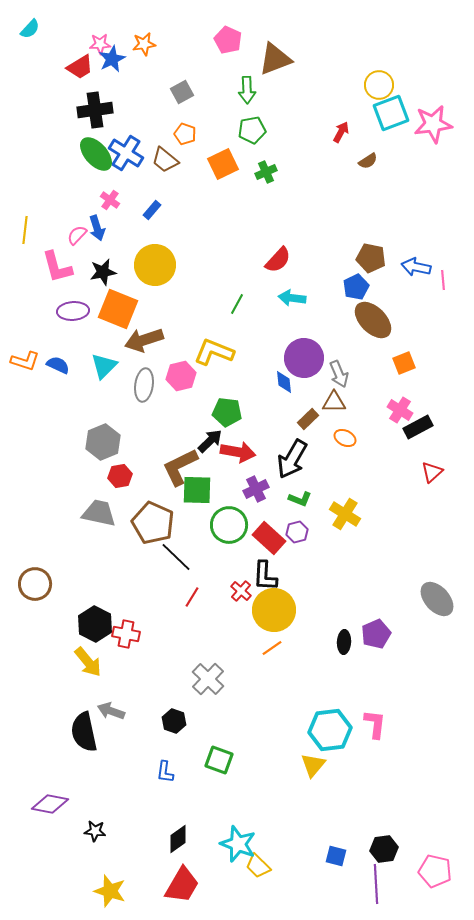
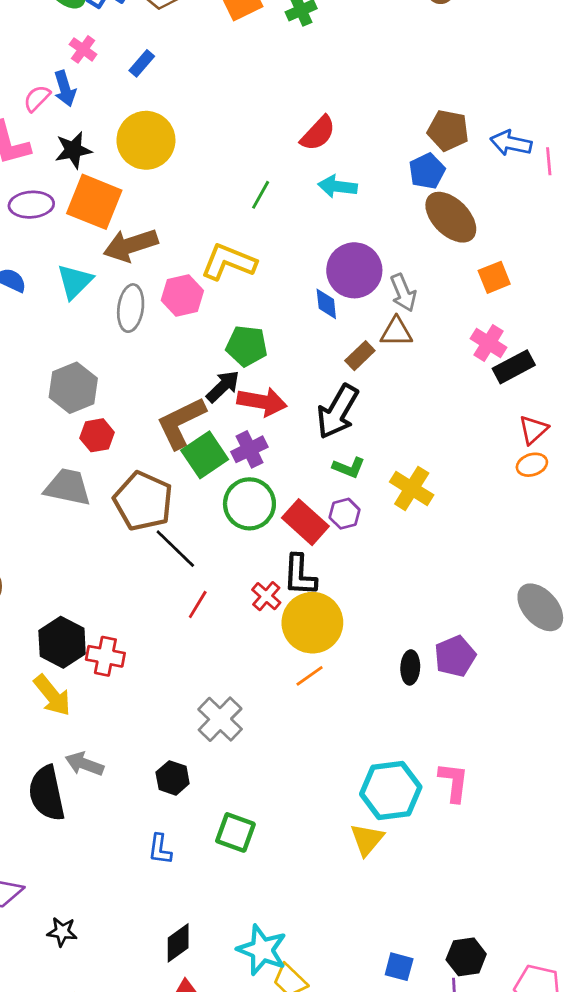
orange ellipse: (345, 438) -> (532, 465), moved, turned -45
purple cross: (256, 489) -> (249, 449), moved
green square: (197, 490) -> (205, 455), turned -36

